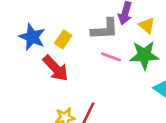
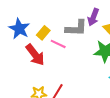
pink line: (111, 57) -> (58, 44), moved

